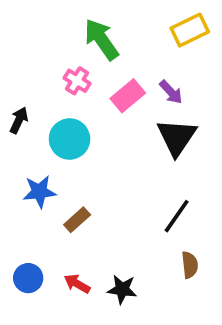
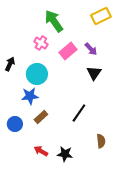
black triangle: (177, 137) -> (94, 73), size x0.7
blue star: (39, 192) -> (30, 96), moved
black line: (177, 216) -> (79, 113), moved
blue circle: (28, 278) -> (15, 124), moved

